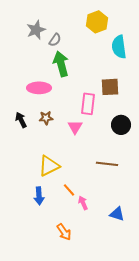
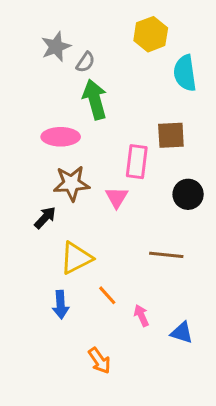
brown star: (46, 118) -> (71, 183), size x1.6
black arrow: (21, 120) -> (45, 218), moved, turned 70
pink arrow: (83, 203) -> (141, 316), moved

